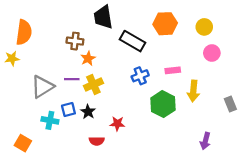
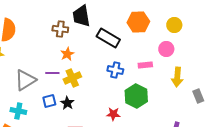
brown cross: (75, 41) -> (60, 29), moved
pink circle: (212, 53) -> (166, 49), moved
blue cross: (140, 76) -> (115, 70), turned 35
yellow arrow: (193, 91) -> (177, 77), moved
cyan cross: (50, 120) -> (18, 111), moved
red star: (117, 124) -> (113, 114), moved

